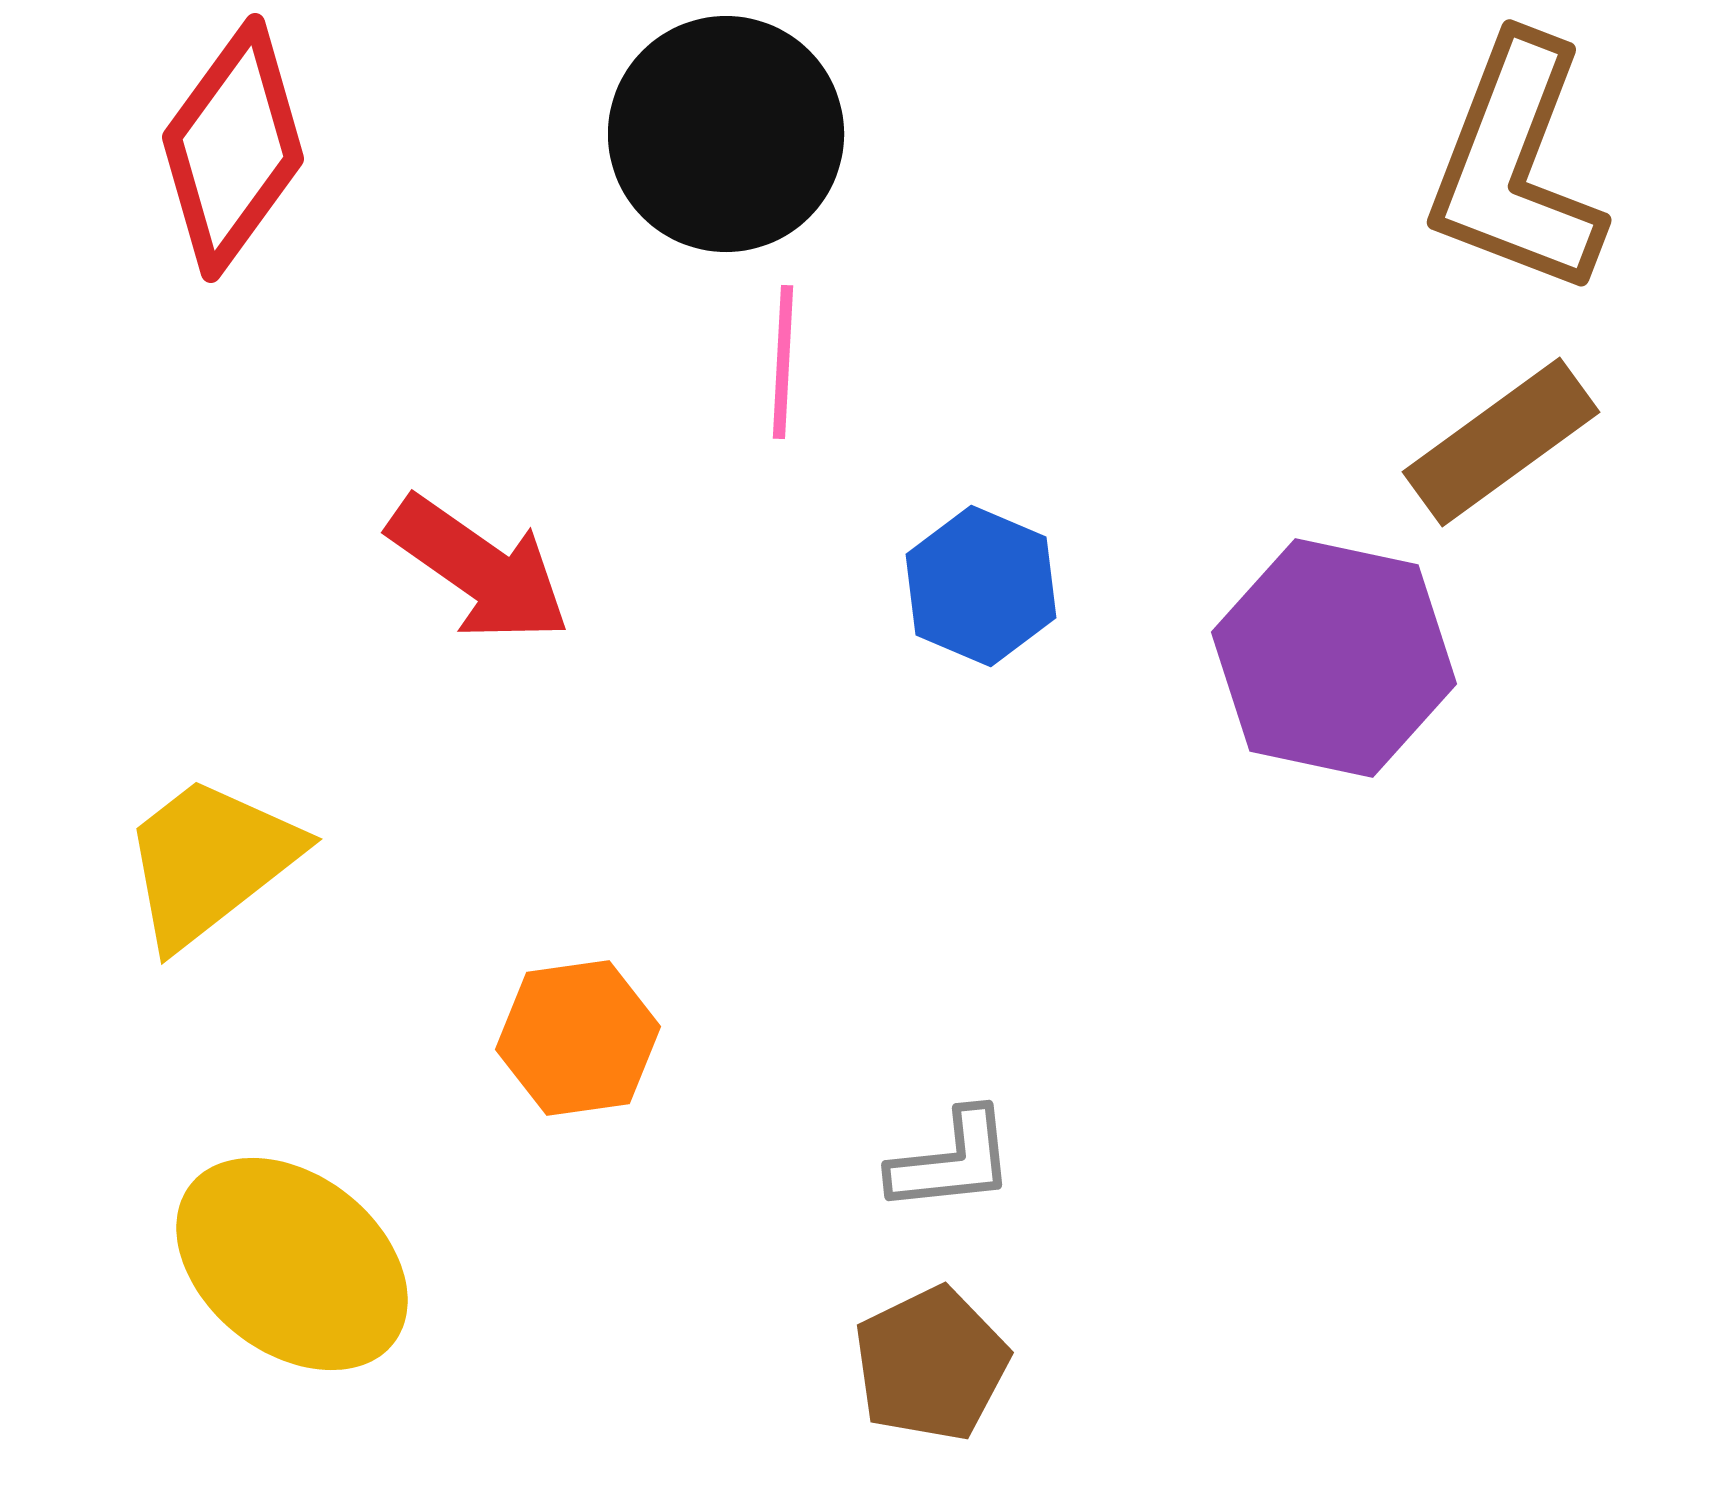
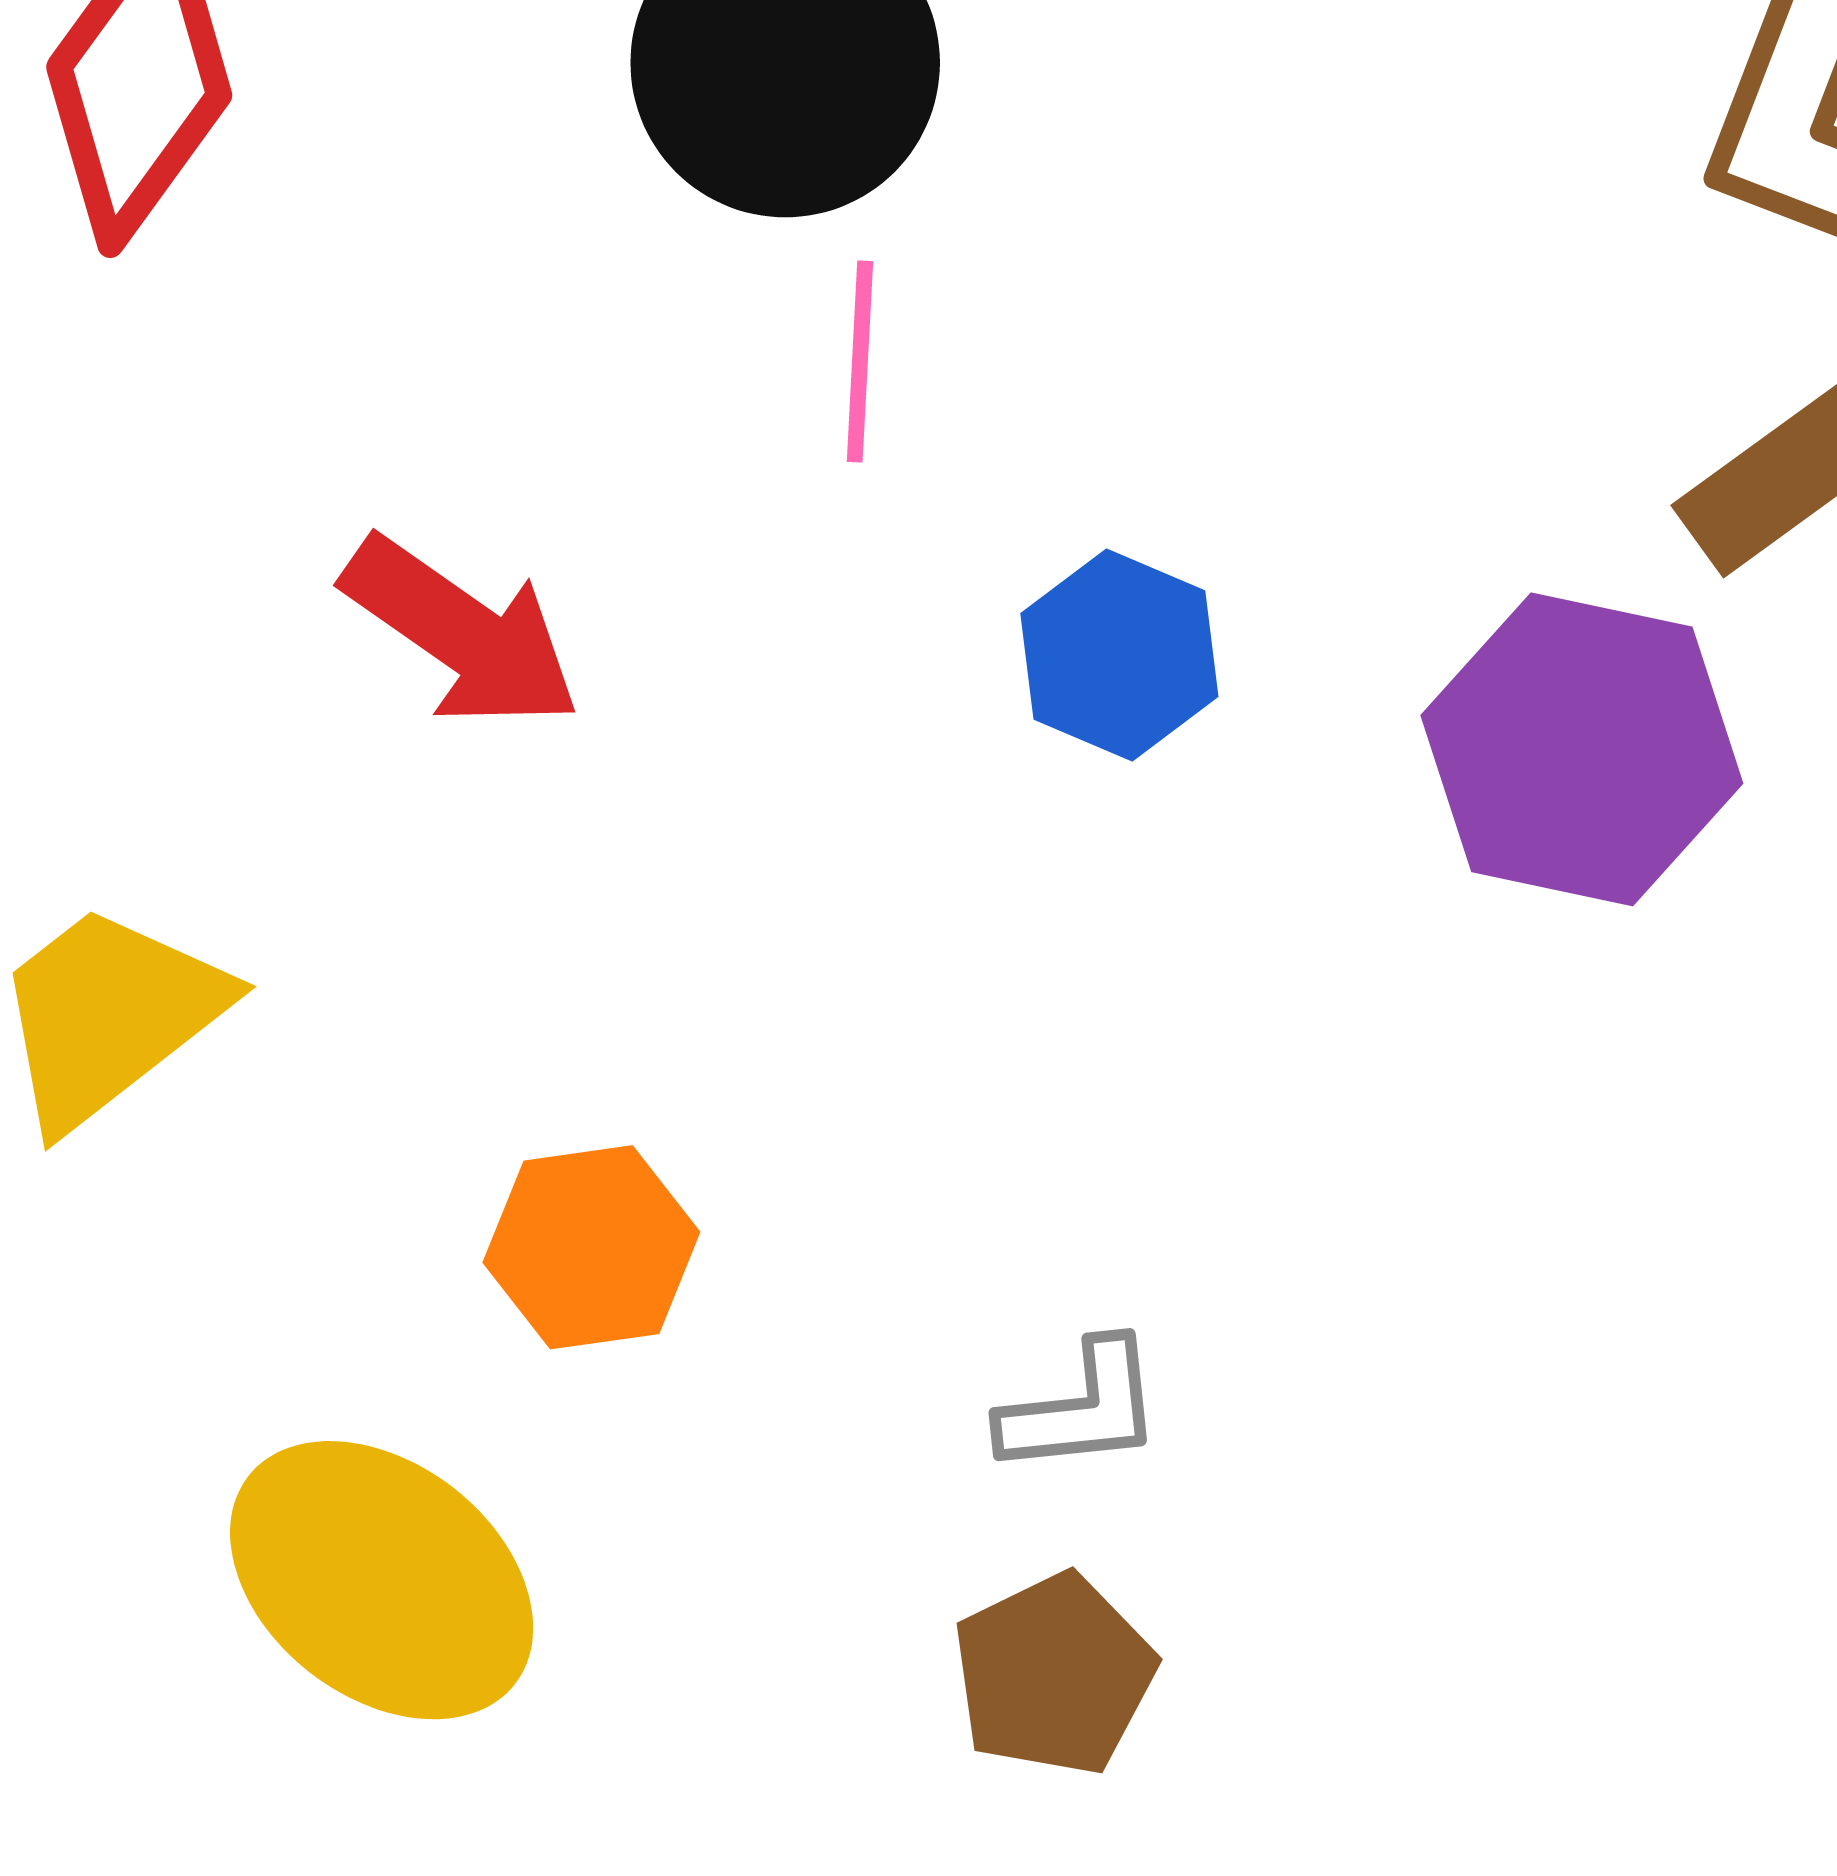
yellow ellipse: (292, 1264) -> (382, 1580), moved

